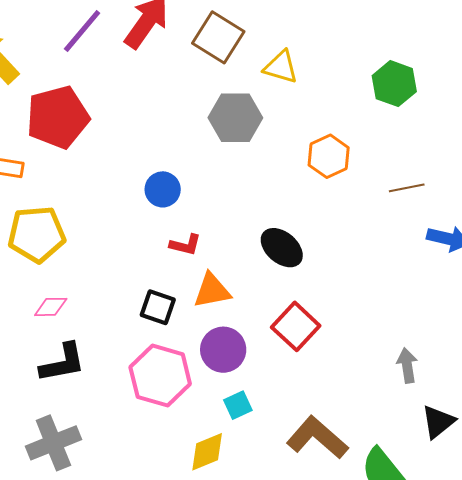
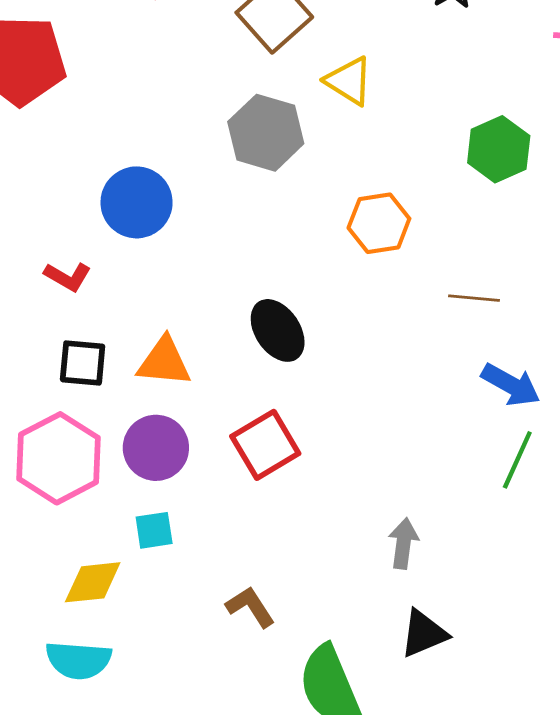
blue circle: (163, 189) -> (137, 202), size x1.4
red L-shape: (185, 245) -> (68, 277), moved
black square: (158, 307) -> (83, 363), turned -30
brown L-shape: (317, 438) -> (250, 607), size x0.6

